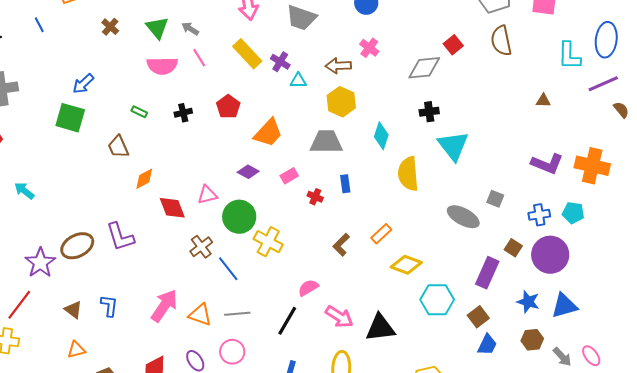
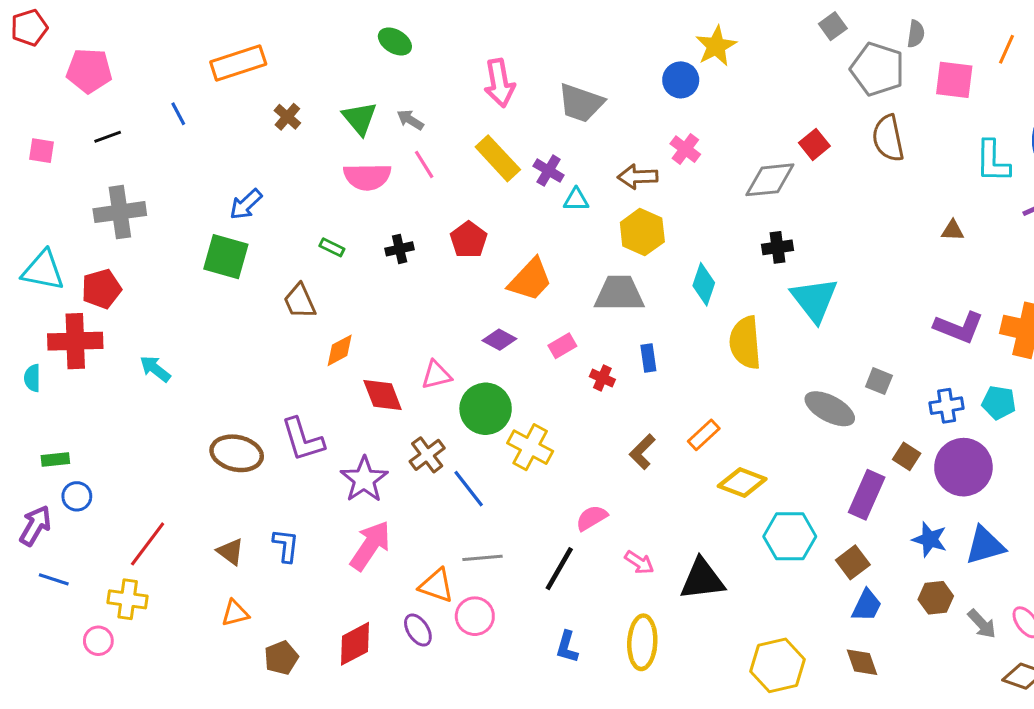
brown ellipse: (77, 246) -> (237, 453), turned 40
purple star: (40, 263) -> (364, 479), moved
orange triangle: (200, 315) -> (436, 585), moved
pink arrow: (339, 317) -> (639, 562), size x0.7

